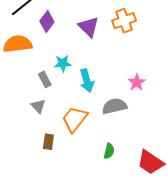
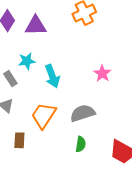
purple triangle: (89, 27) -> (36, 26), moved, turned -40
gray semicircle: (114, 106) -> (83, 113), moved

